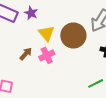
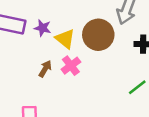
purple star: (31, 13) -> (43, 28), moved

